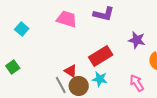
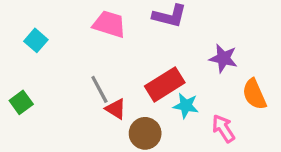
cyan star: (100, 79) -> (186, 106), moved
gray line: (61, 85) -> (99, 89), moved
brown circle: (79, 86) -> (145, 133), moved

